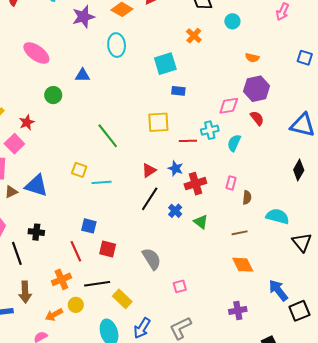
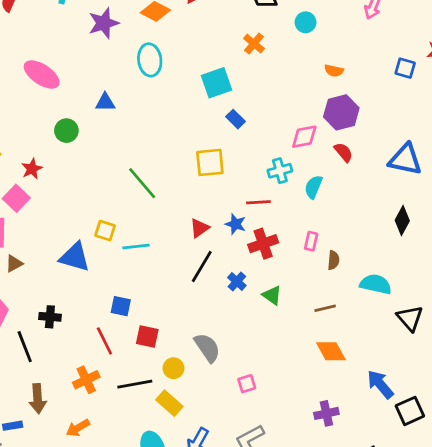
blue rectangle: (178, 91) -> (236, 119), turned 40
red line: (188, 141) -> (258, 202), moved
blue triangle: (36, 186) -> (75, 257), moved
yellow circle: (76, 305) -> (174, 368), moved

